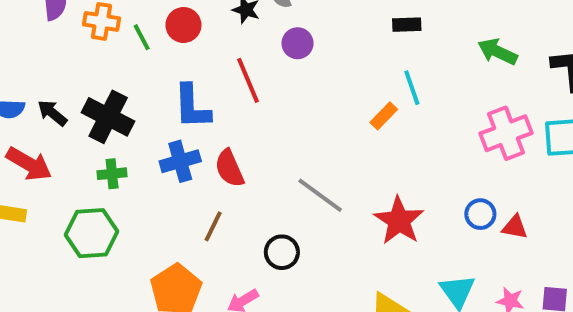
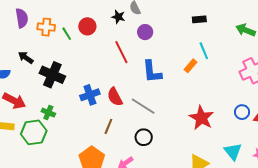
blue L-shape: (192, 107) -> (152, 72), moved
black arrow: (52, 113) -> (26, 58), moved
green cross: (112, 174) -> (48, 113), moved, turned 32
gray line: (320, 195) -> (143, 106), moved
green hexagon: (92, 233) -> (34, 132), moved

